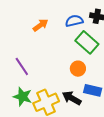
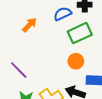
green rectangle: (87, 42) -> (80, 33), turned -55

